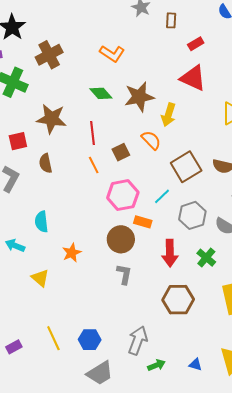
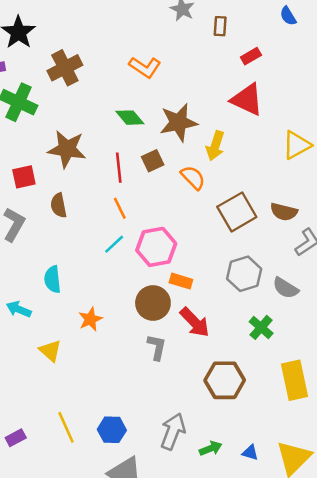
brown square: (121, 152) -> (153, 161), moved
cyan line: (162, 196) -> (114, 244), moved
red arrow: (170, 253) -> (195, 322), moved, turned -44
green arrow: (156, 365) -> (211, 448), moved
blue triangle: (196, 365) -> (250, 453), moved

